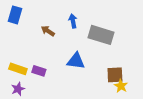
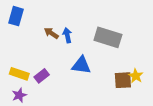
blue arrow: (73, 21) -> (67, 35), moved
purple rectangle: (39, 71) -> (42, 76), turned -56
yellow star: (121, 86) -> (136, 76), moved

